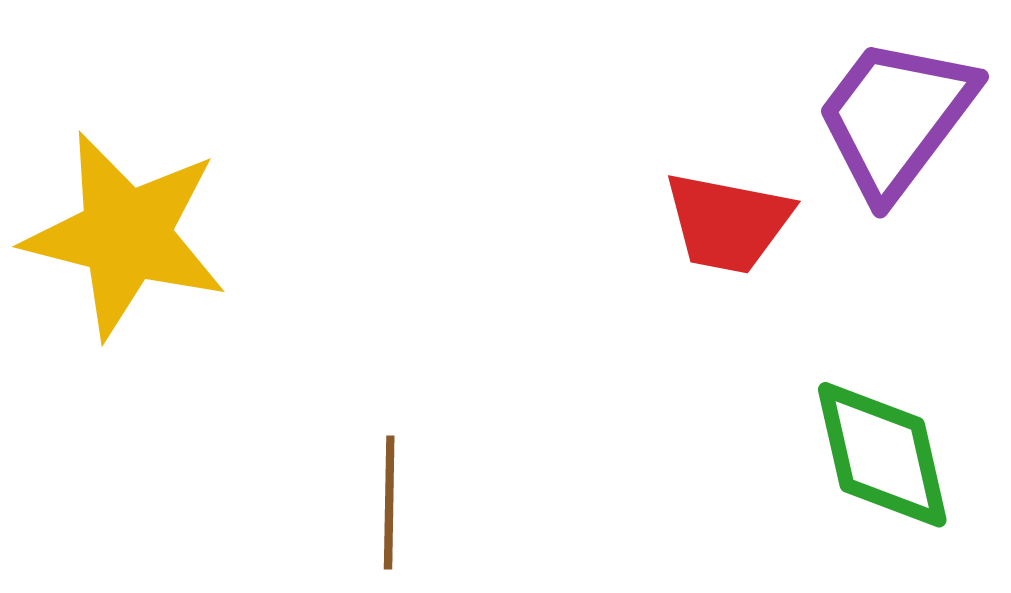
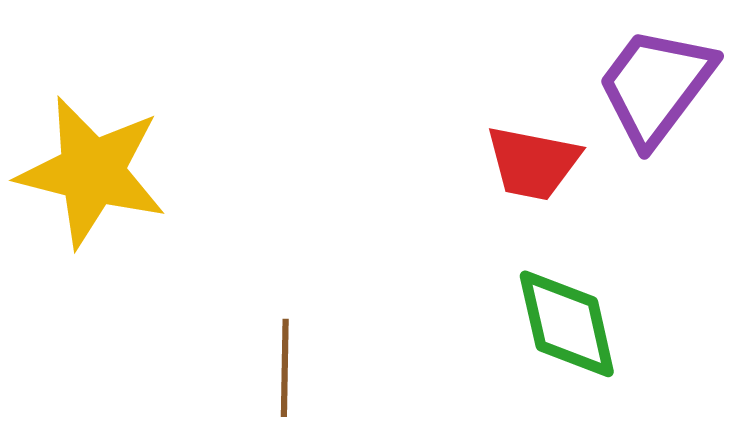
green diamond: (882, 455) -> (567, 324), moved

